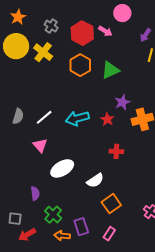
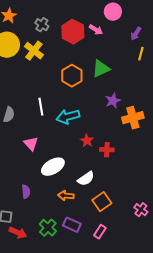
orange hexagon: (80, 65) -> (72, 76), moved
white line: (44, 117) -> (41, 107), moved, turned -60
red star: (107, 119) -> (87, 141), moved
green cross: (53, 215) -> (48, 228), moved
purple rectangle: (81, 227) -> (72, 225), turned -48
red arrow: (27, 235) -> (18, 233), turned -126
orange arrow: (62, 236) -> (66, 196), moved

